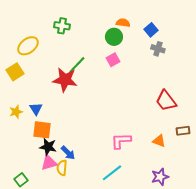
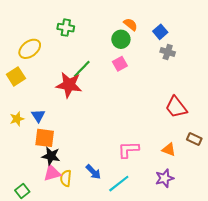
orange semicircle: (123, 23) -> (131, 24), turned 32
brown rectangle: (183, 131) -> (194, 139), turned 32
blue arrow: (68, 153) -> (93, 172), moved
purple star: (160, 177) -> (164, 178), moved

